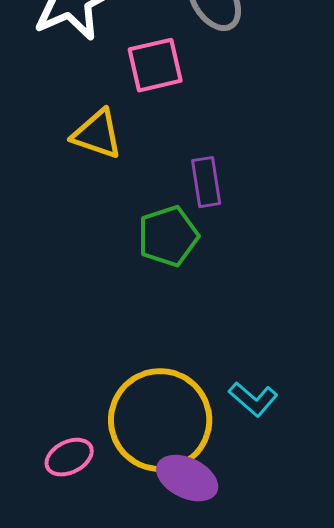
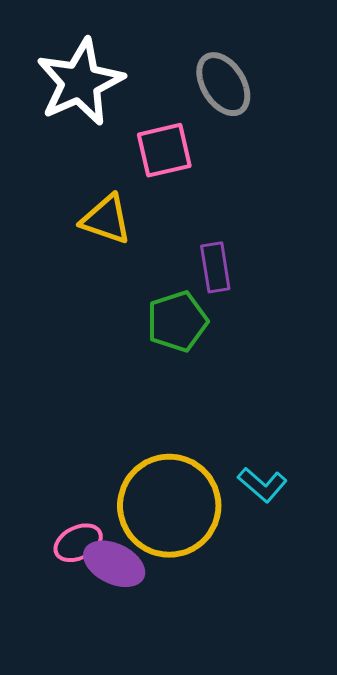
purple ellipse: (187, 478) -> (114, 564), moved

